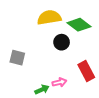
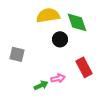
green diamond: (79, 25) -> (77, 22), turned 35

